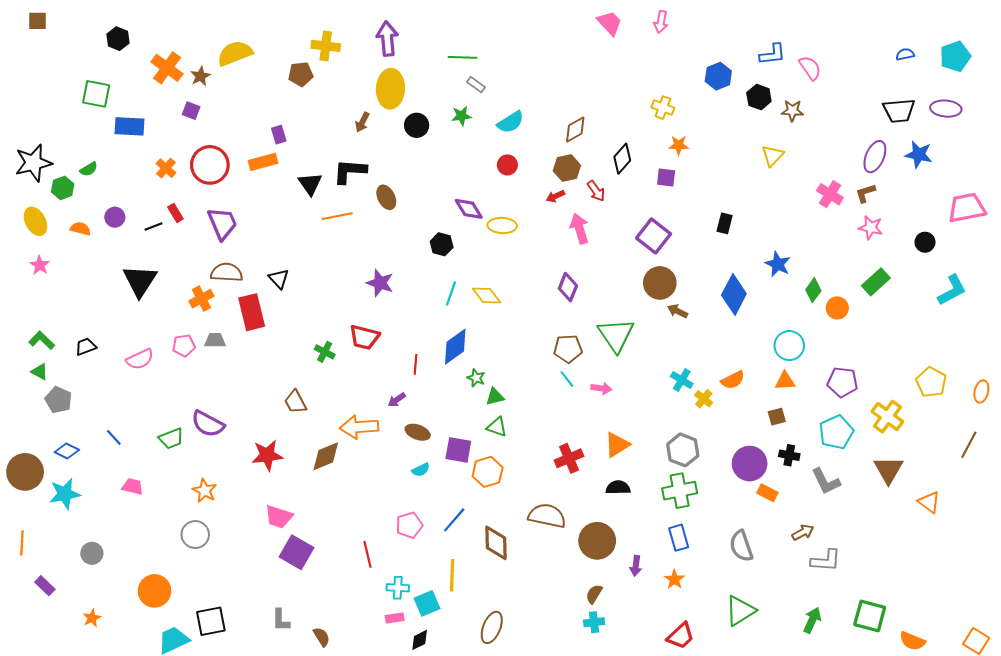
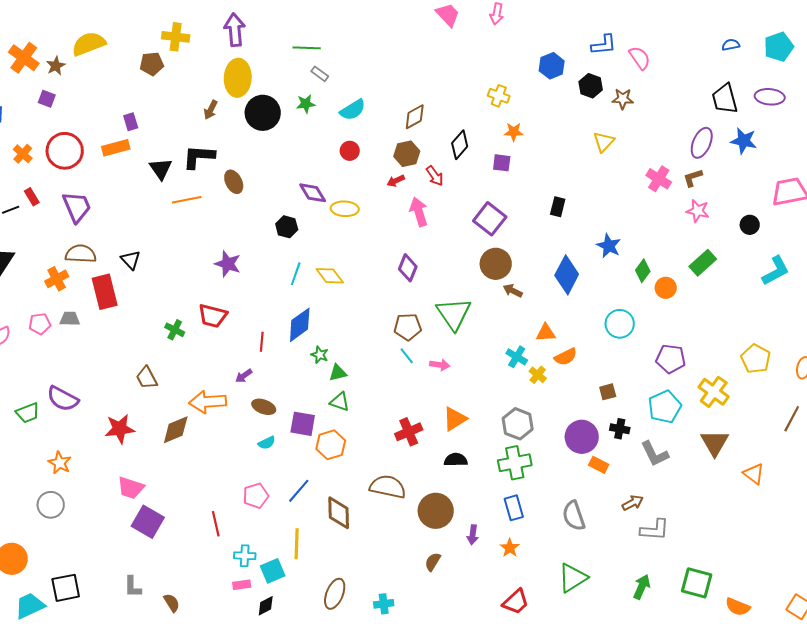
black trapezoid: (899, 111) -> (725, 99), turned 80
black circle: (417, 125) -> (263, 113), size x1.5
orange triangle: (785, 381) -> (546, 333), moved
cyan cross: (594, 622) -> (384, 604), moved

